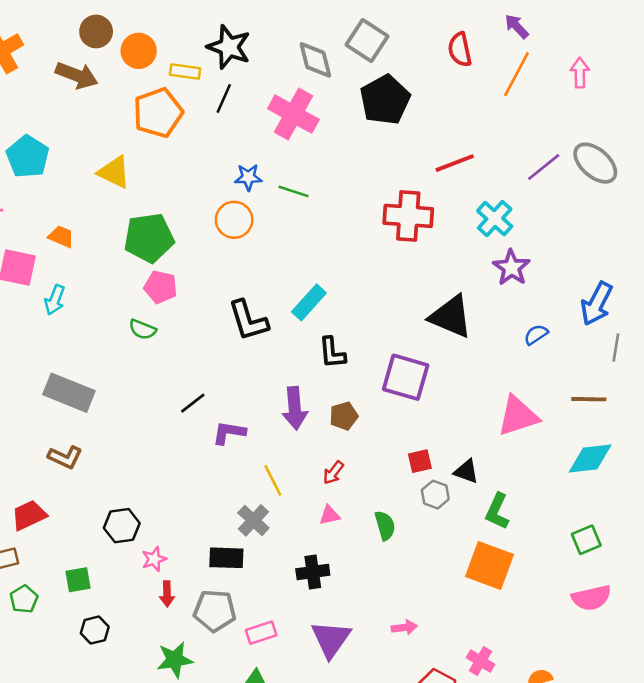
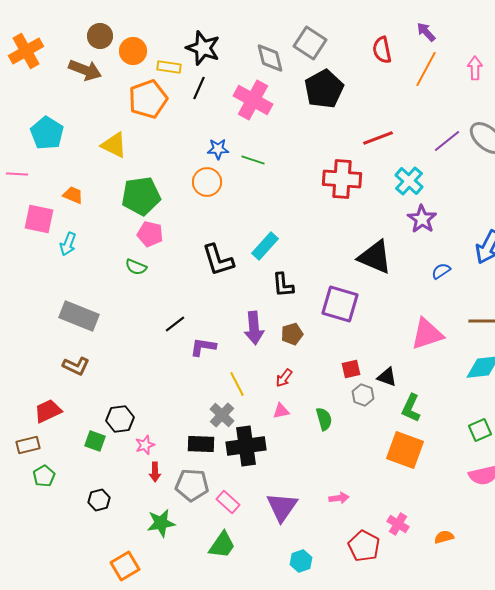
black cross: (313, 572) -> (246, 446), moved, size x1.5
green square: (78, 580) -> (95, 441), moved, turned 30
pink rectangle: (261, 633) -> (228, 502), turned 60

